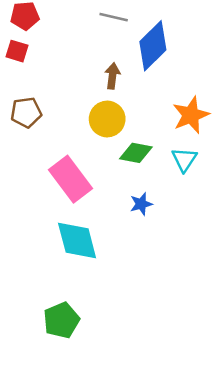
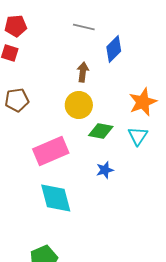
blue diamond: (153, 46) -> (114, 49), size x0.7
pink rectangle: (71, 179) -> (51, 151), turned -76

